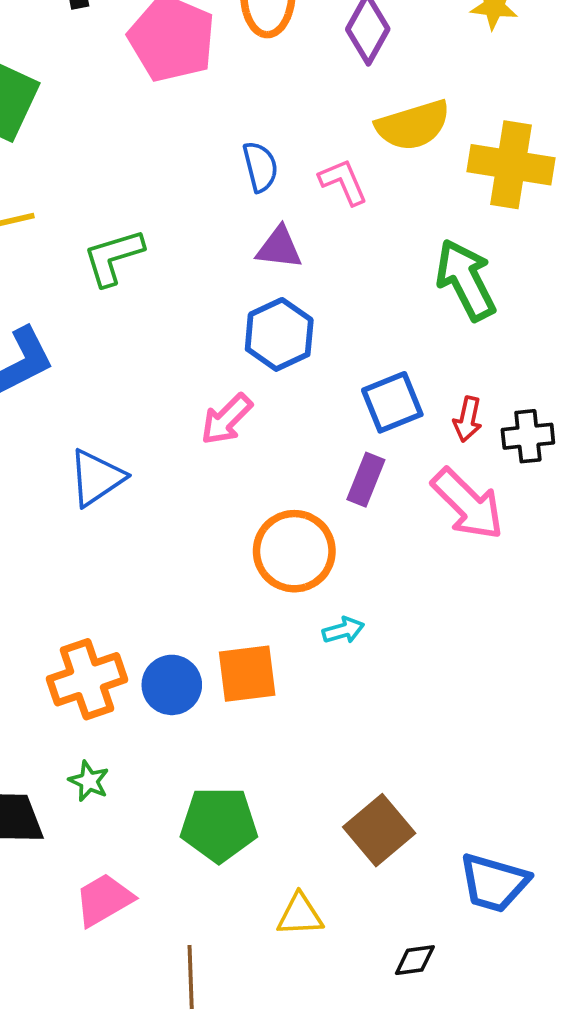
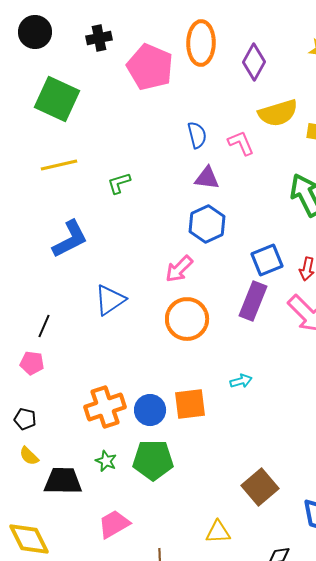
green L-shape: (113, 257) -> (119, 183), size x0.7
purple rectangle: (366, 480) -> (253, 301), size x1.4
orange circle: (294, 551) -> (187, 319), moved
green pentagon: (219, 824) -> (153, 460), moved

